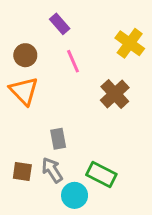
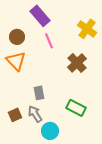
purple rectangle: (60, 24) -> (40, 16), size x1.5
brown square: (22, 172) -> (15, 115), turned -32
green rectangle: (101, 174) -> (76, 108), moved

